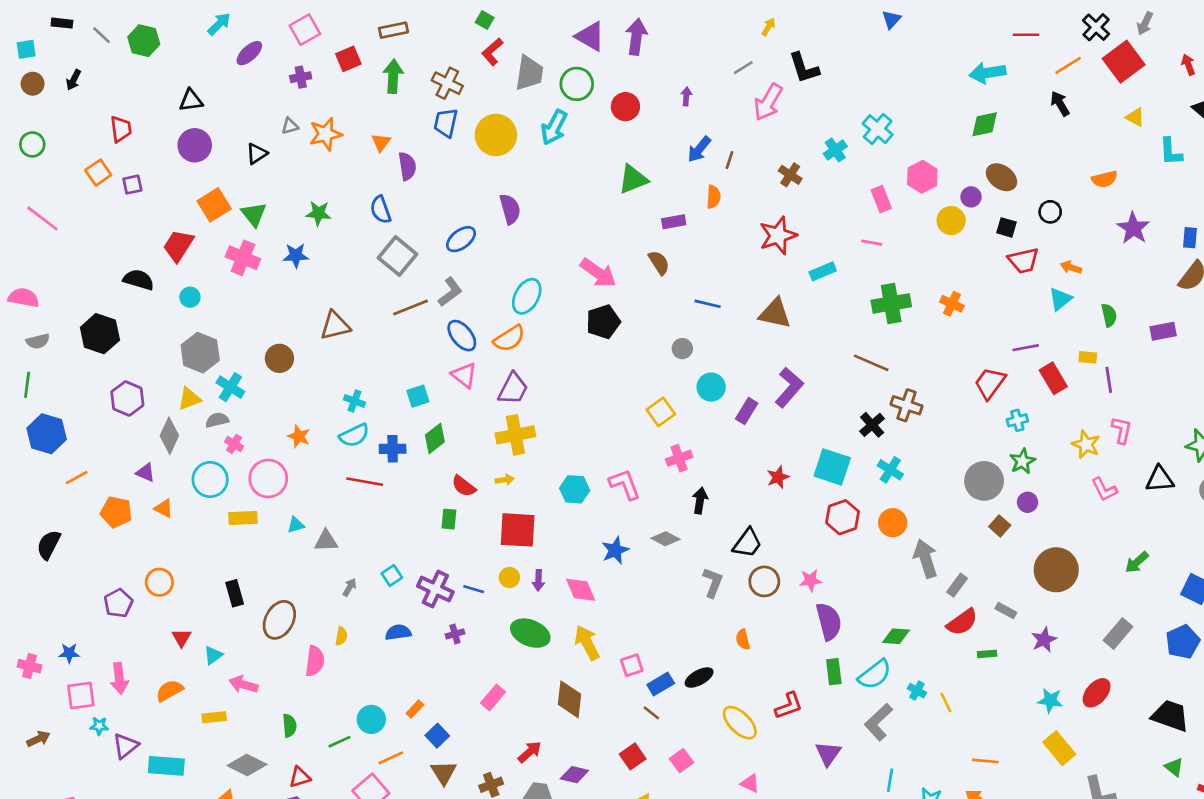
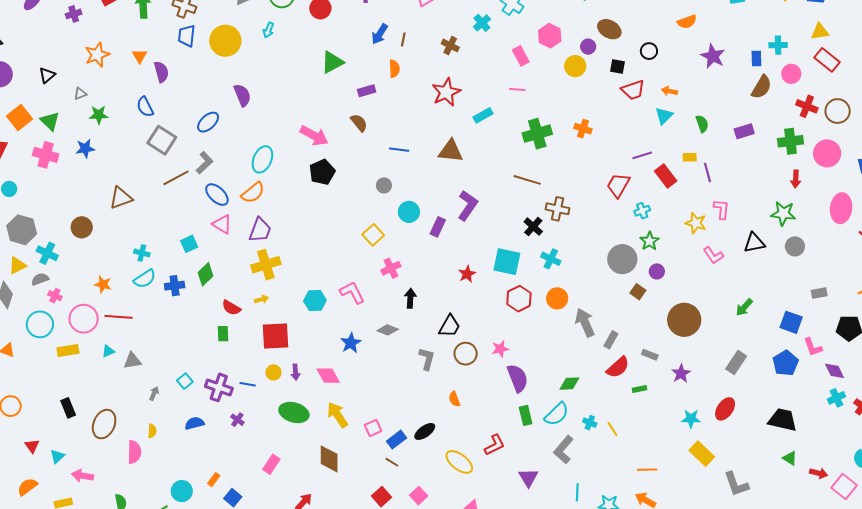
gray triangle: (290, 126) -> (80, 94), moved
cyan arrow: (554, 127) -> (268, 30), size x0.6
red line: (365, 482) -> (119, 317), moved
purple cross: (455, 634) -> (237, 420), turned -32

